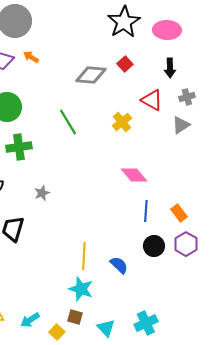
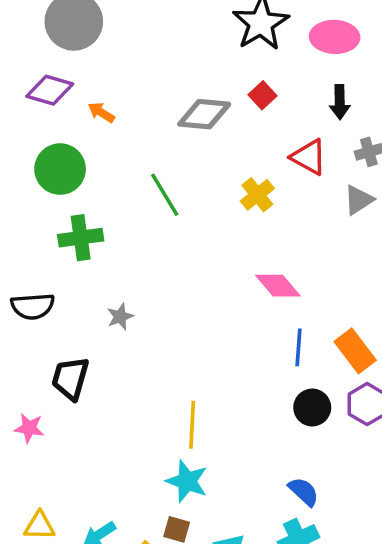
orange arrow: (31, 57) -> (101, 112), moved
orange rectangle: (179, 213) -> (355, 351), size x1.4
blue semicircle: (119, 265) -> (304, 492), moved

